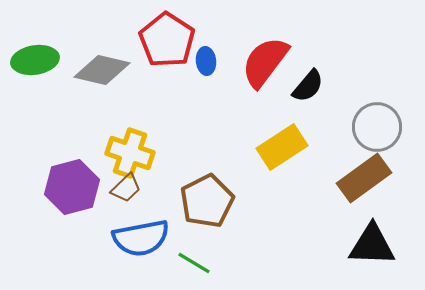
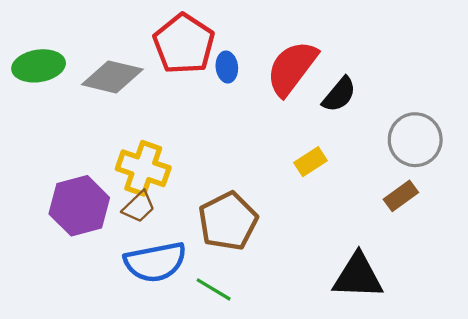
yellow rectangle: (282, 147) -> (311, 162), size x0.6
brown rectangle: (364, 178) -> (401, 196), size x0.6
black triangle: (372, 245) -> (358, 276), moved

